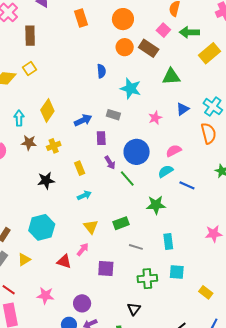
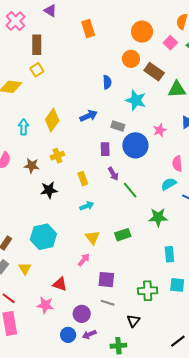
orange circle: (123, 19) -> (142, 32), moved
brown rectangle: (149, 48) -> (154, 72), moved
yellow square: (29, 69) -> (37, 70), moved
blue arrow: (83, 120) -> (89, 116), moved
brown star: (29, 143) -> (32, 166), moved
pink semicircle: (174, 151) -> (177, 164), turned -70
blue circle: (137, 152) -> (135, 145), moved
gray line: (136, 247) -> (108, 303), moved
yellow triangle: (24, 260) -> (25, 268), turned -32
red triangle: (64, 261) -> (60, 284), moved

